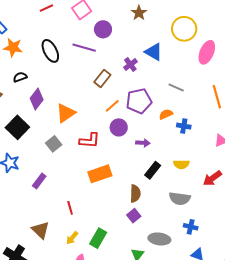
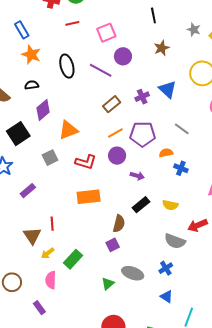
gray semicircle: (180, 198) -> (175, 241), moved
blue cross: (191, 227) -> (166, 268), turned 32
brown triangle: (40, 230) -> (32, 236), moved

